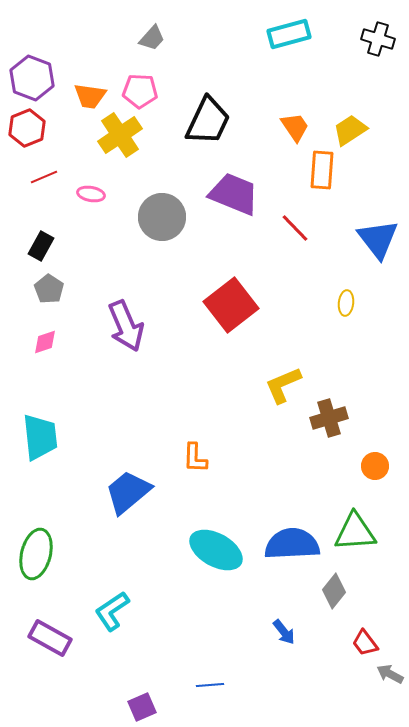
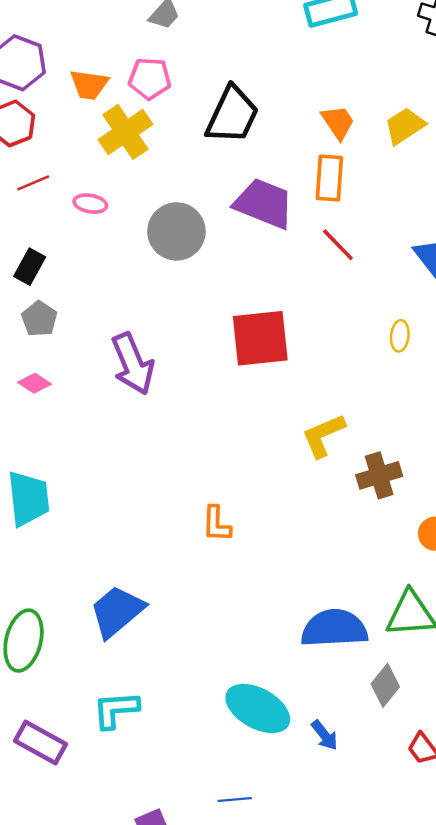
orange rectangle: (322, 170) -> (329, 178), moved
red square: (231, 305) -> (260, 338), turned 32
pink diamond: (45, 342) -> (34, 383), turned 52
blue trapezoid: (128, 492) -> (117, 611), moved
cyan ellipse: (216, 550) -> (258, 708), moved
cyan L-shape: (112, 611) -> (116, 710), turned 30

